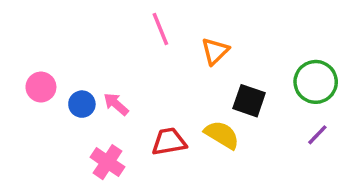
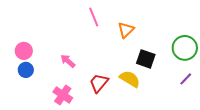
blue circle: (82, 104) -> (26, 70), moved
red trapezoid: (169, 142) -> (99, 83), turned -40

